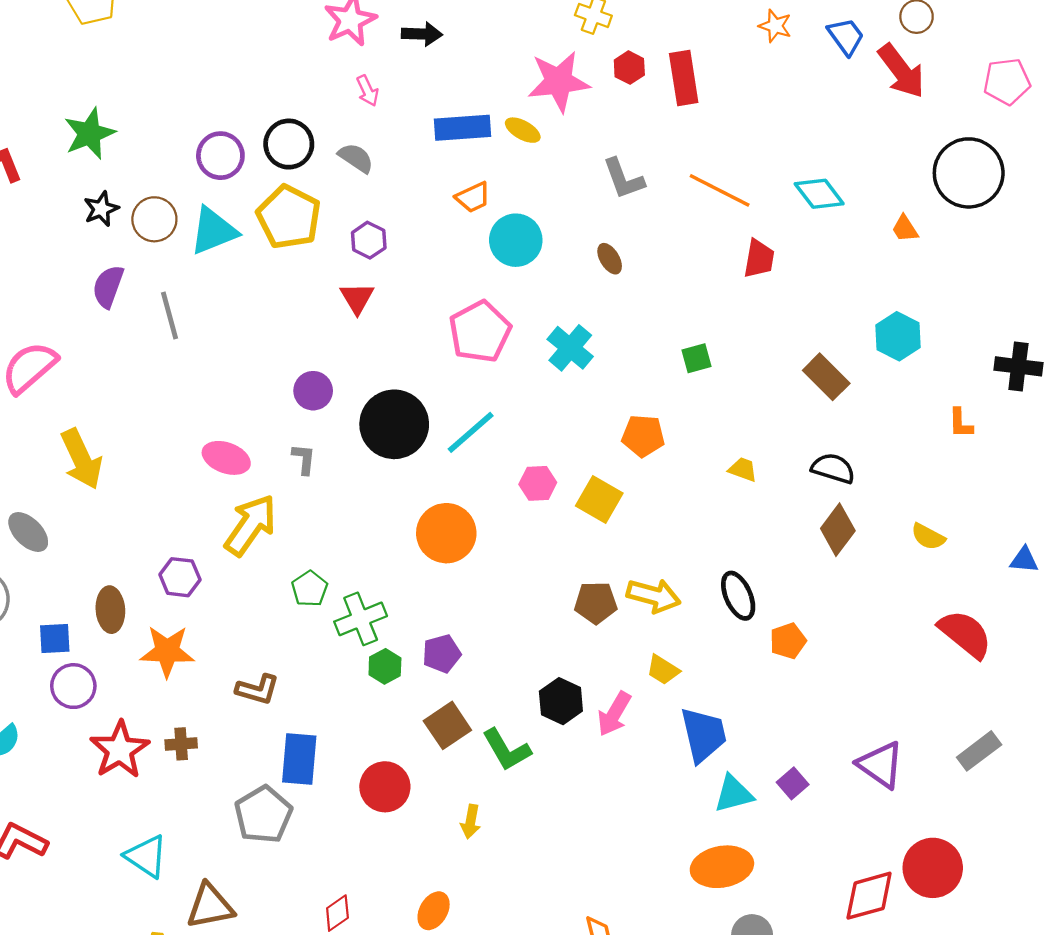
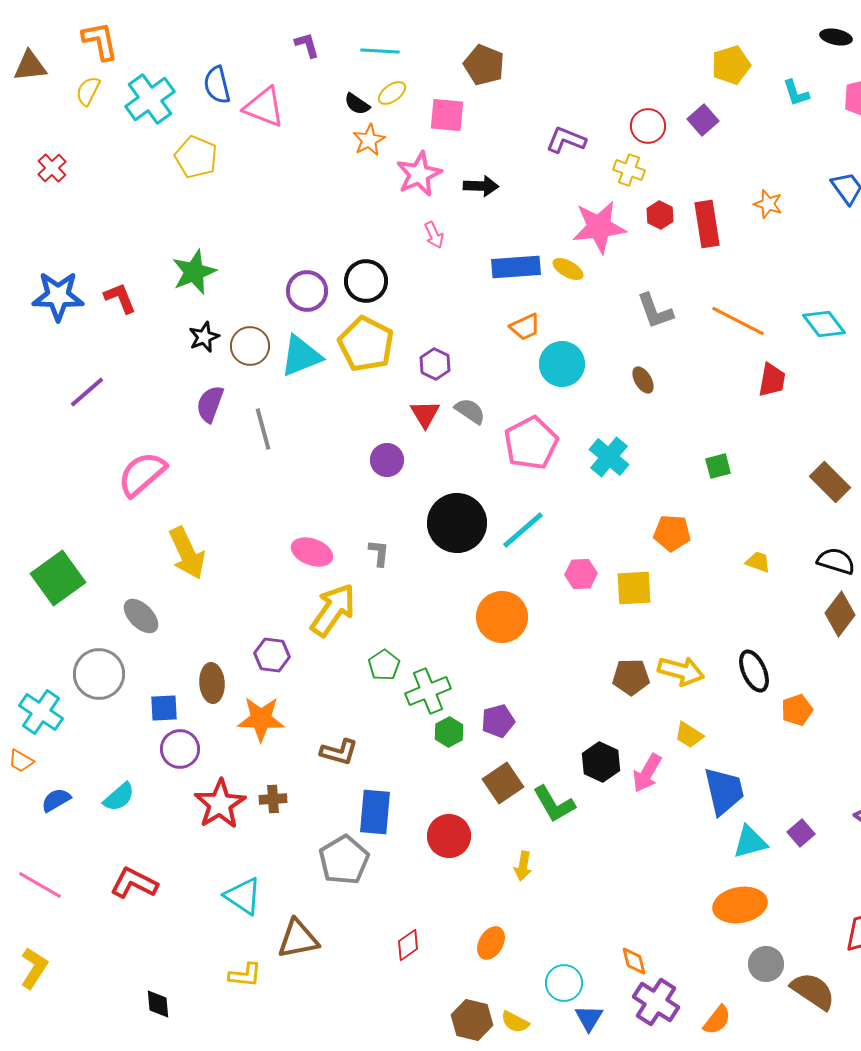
orange star: (775, 26) -> (768, 204), moved
gray semicircle: (356, 158) -> (470, 411), moved
purple circle: (313, 391) -> (387, 460), moved
yellow square: (599, 500) -> (634, 588), turned -33

